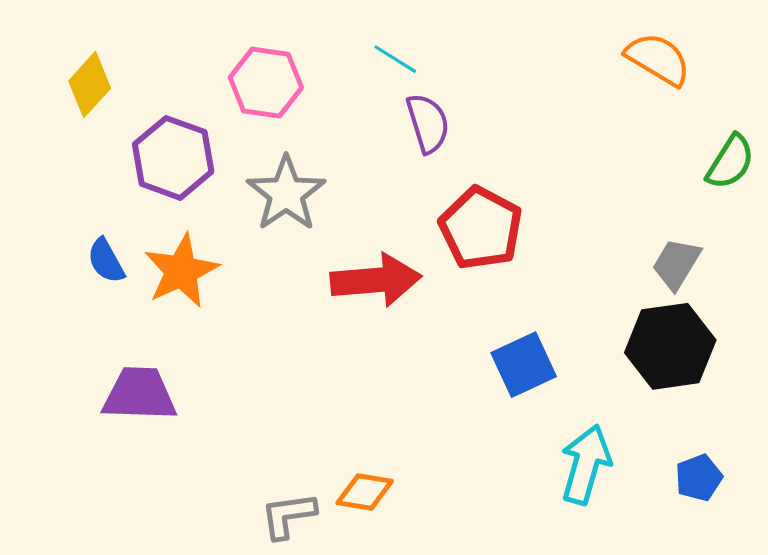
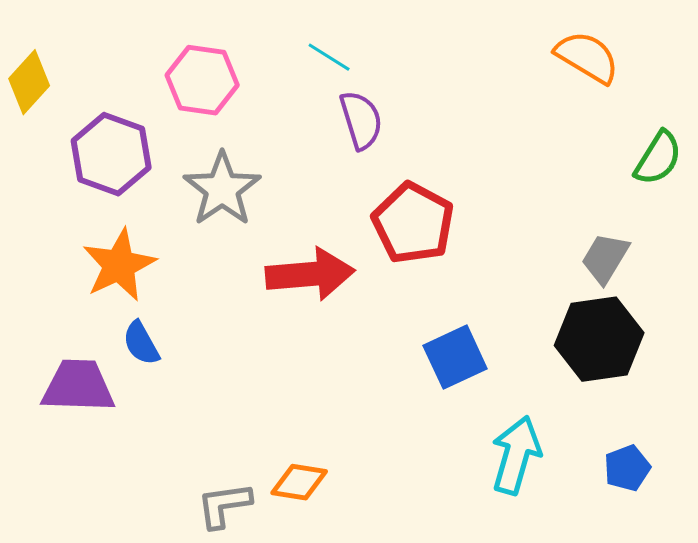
blue semicircle: (106, 261) -> (141, 343), moved

